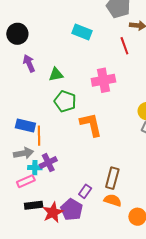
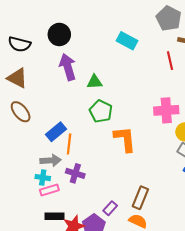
purple arrow: (29, 63) -> (68, 67), size x1.4
pink cross: (103, 80) -> (166, 110), moved
blue rectangle: (25, 126) -> (56, 132), turned -60
purple cross: (48, 163) -> (75, 173), turned 36
cyan cross: (35, 168) -> (43, 178), moved

